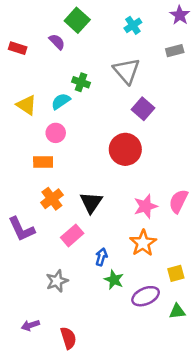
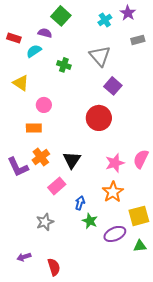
purple star: (180, 15) -> (128, 13), moved
purple semicircle: (57, 42) -> (45, 33), turned -32
cyan semicircle: (61, 101) -> (34, 51), moved
purple L-shape: (22, 229) -> (18, 167), moved
yellow square: (176, 273) -> (139, 216), size x1.5

